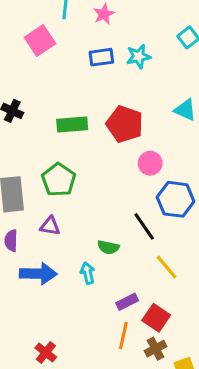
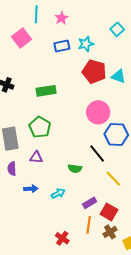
red pentagon: (125, 124) -> (94, 71), moved
pink circle: (150, 163) -> (98, 112), size x1.5
cyan arrow: (88, 273) -> (58, 193), moved, turned 80
blue arrow: (38, 274) -> (31, 189), size x0.6
red cross: (46, 352) -> (62, 238), moved

